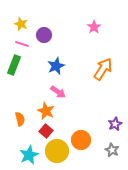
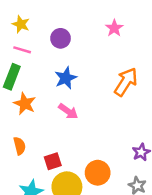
purple circle: (44, 35) -> (61, 38), moved
orange star: (46, 111) -> (25, 104), moved
red square: (46, 131) -> (53, 161), turned 32

